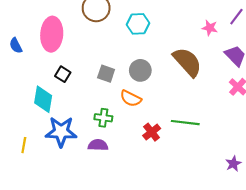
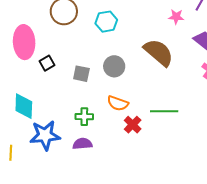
black square: (63, 74) -> (47, 63), moved, turned 35
orange semicircle: (131, 98) -> (118, 103), moved

